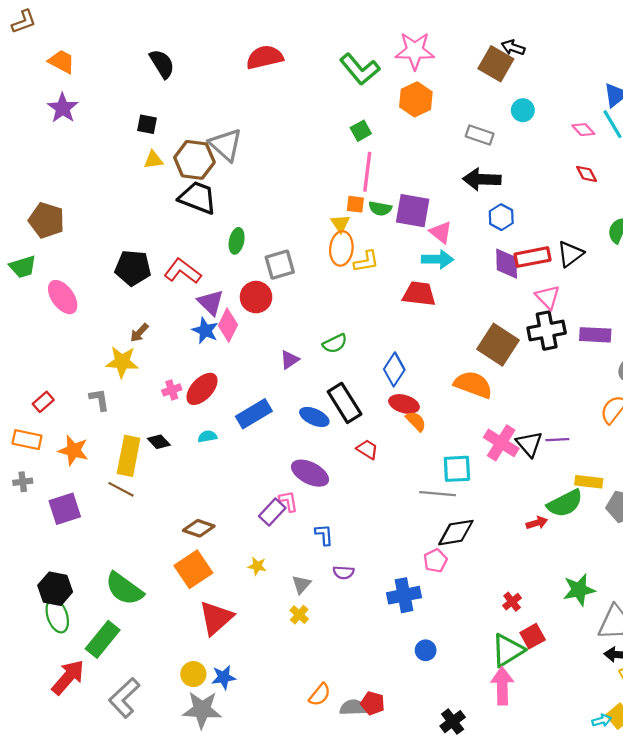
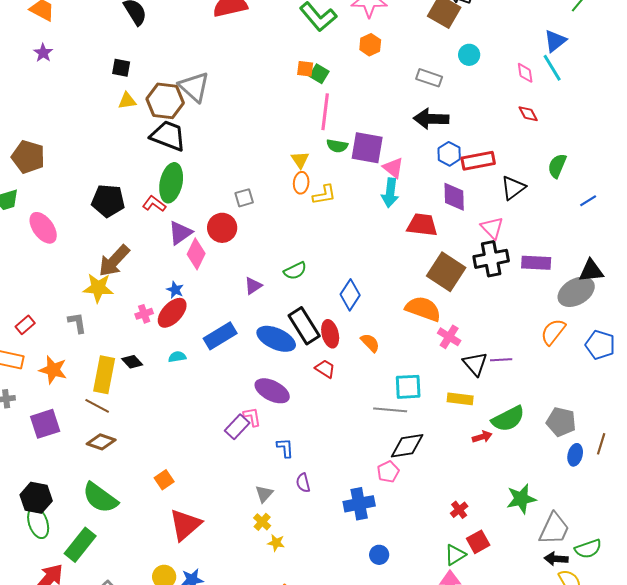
orange hexagon: (416, 99) -> (370, 45), size x0.7
purple star: (63, 108) -> (43, 53), size x0.7
pink diamond: (583, 130) -> (525, 73), turned 35
green square: (361, 131) -> (319, 74), turned -30
orange square: (355, 204) -> (305, 69), moved
green ellipse: (237, 241) -> (171, 183), moved, size x1.6
orange ellipse: (341, 248) -> (301, 183), size x0.7
red rectangle: (533, 257) -> (478, 161), moved
cyan arrow: (437, 259) -> (390, 193), turned 96
gray square: (280, 265) -> (244, 198), size x0.7
red L-shape: (183, 271) -> (154, 204), size x0.7
red trapezoid: (419, 294) -> (422, 225), moved
purple triangle: (211, 302) -> (180, 233), turned 40
blue star: (205, 331) -> (175, 290), moved, size x0.7
brown arrow: (139, 333) -> (114, 261), size x1.8
red ellipse: (404, 404) -> (330, 334), moved, turned 60
blue ellipse: (314, 417) -> (276, 339), size x1.4
pink cross: (501, 443) -> (449, 337), moved, size x0.7
yellow rectangle: (589, 482) -> (460, 399), moved
brown diamond: (199, 528) -> (101, 442), moved
yellow star: (257, 566) -> (276, 543), moved
orange square: (193, 569) -> (164, 480), size x0.6
purple semicircle: (344, 573) -> (303, 483), turned 72
green triangle: (508, 650) -> (455, 555), size x0.7

